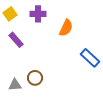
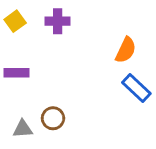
orange semicircle: (66, 28) -> (126, 50), moved
purple rectangle: (16, 40) -> (17, 73), moved, turned -49

